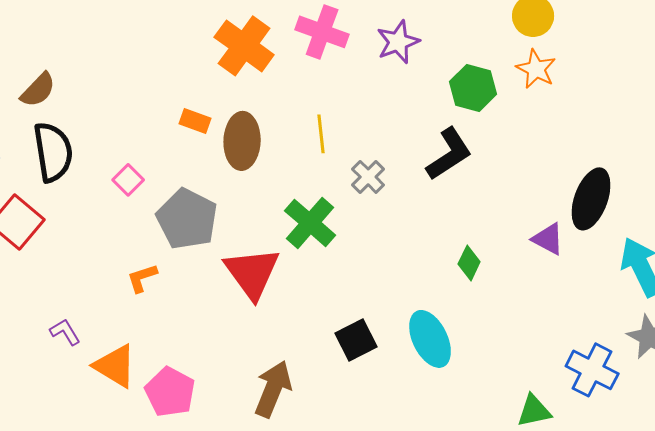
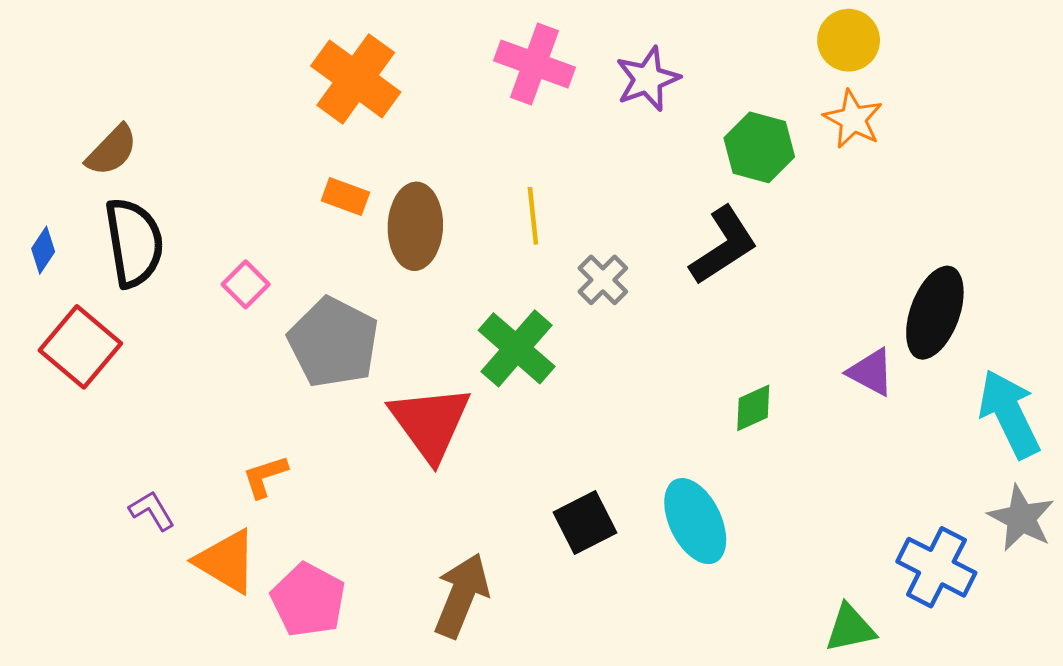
orange cross: (244, 46) -> (356, 79), moved
green diamond: (469, 263) -> (753, 408), turned 40
orange L-shape: (142, 278) -> (265, 476), moved

